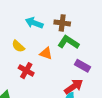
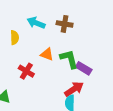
green L-shape: (68, 42) -> (69, 59), moved, turned 40
yellow semicircle: (18, 46) -> (15, 38), moved, turned -136

